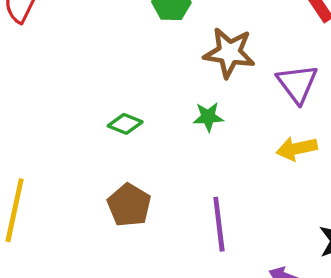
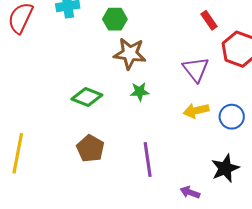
brown star: (229, 53) -> (130, 54), moved
green diamond: (125, 124) -> (87, 97), size x1.4

